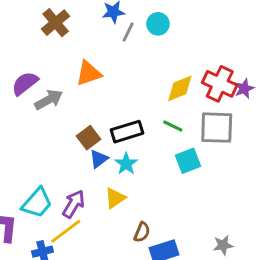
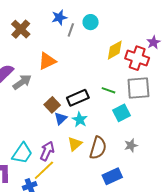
yellow diamond: (180, 88) -> (115, 50), moved
purple star: (244, 88) -> (153, 42), moved
brown semicircle: (142, 232) -> (98, 148), moved, size x1.6
gray star: (223, 245) -> (131, 145), moved

